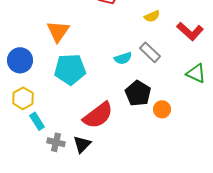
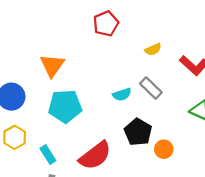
cyan rectangle: (37, 121) -> (48, 155), moved

